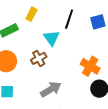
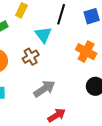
orange cross: (90, 66) -> (86, 52), moved

